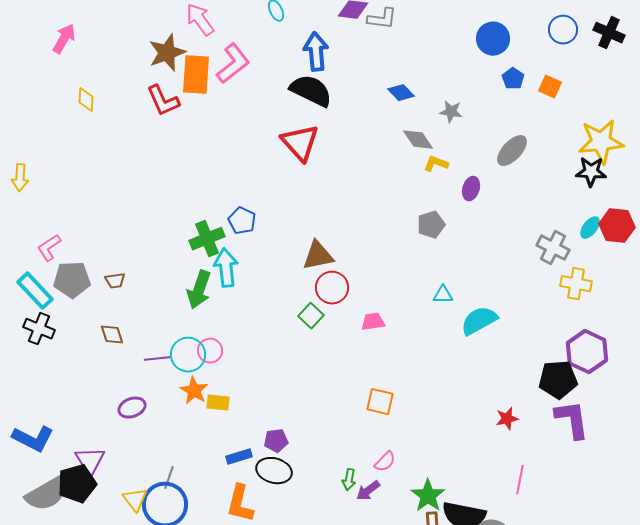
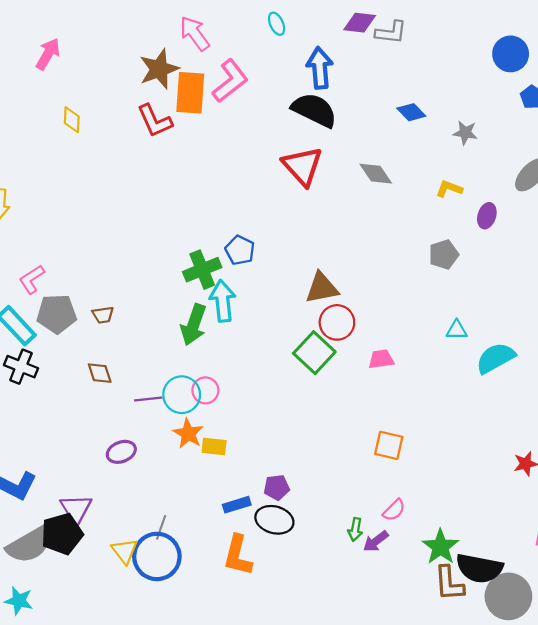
gray diamond: (418, 140) -> (376, 174), moved
green square: (311, 316) -> (314, 353), size x1.5

